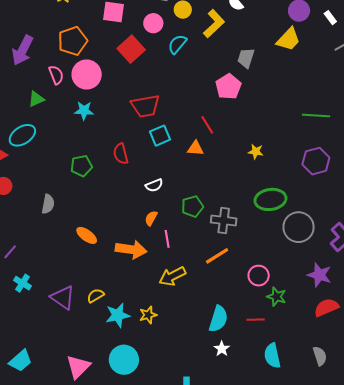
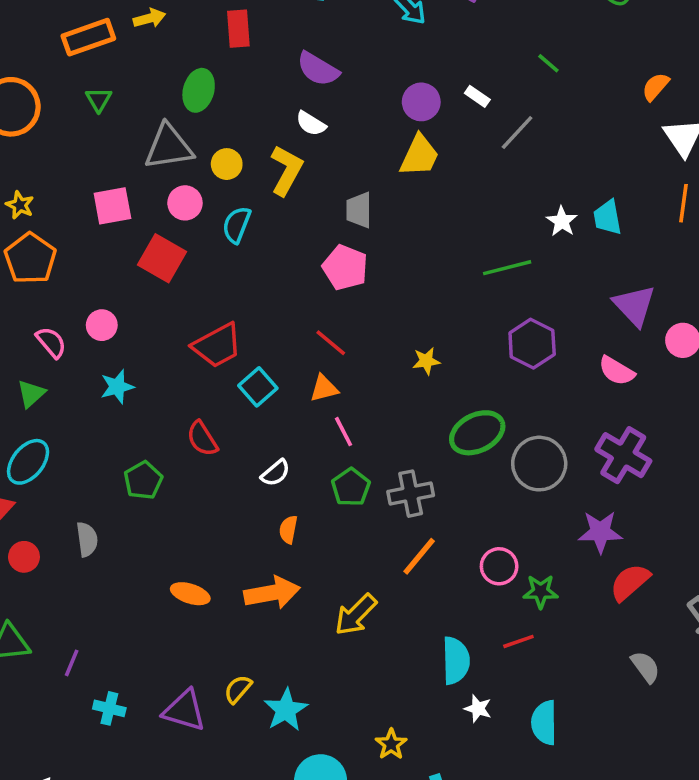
orange pentagon: (73, 41) -> (30, 258), moved
pink circle: (87, 75) -> (102, 325), size x0.6
gray semicircle: (48, 204) -> (87, 539), moved
pink line: (167, 239) -> (343, 432), moved
yellow star: (148, 315) -> (391, 744), moved
cyan semicircle: (272, 356) -> (544, 723), moved, turned 30

